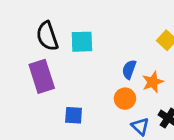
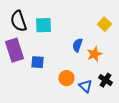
orange circle: (125, 99) -> (66, 78), moved
blue square: (74, 115) -> (38, 62), moved

